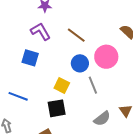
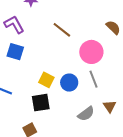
purple L-shape: (40, 31) -> (14, 25), moved
blue circle: (80, 63) -> (69, 83), moved
gray line: (93, 85) -> (94, 79), moved

